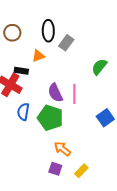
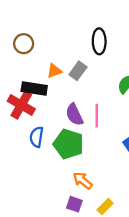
black ellipse: (48, 31) -> (99, 41), moved
gray rectangle: (66, 43) -> (78, 71), moved
black rectangle: (21, 71) -> (34, 89), size x1.5

